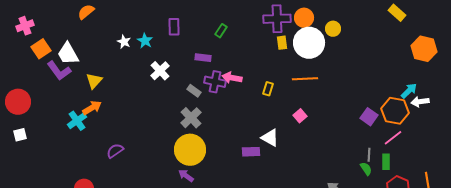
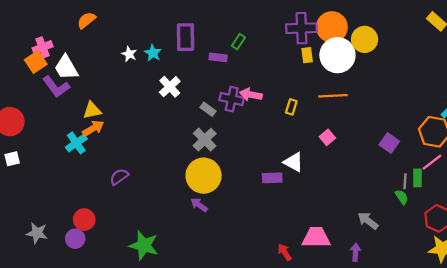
orange circle: (304, 18) -> (332, 27), size x1.4
pink cross: (25, 26) -> (43, 47), moved
purple rectangle: (174, 27) -> (186, 37), size x1.4
yellow circle: (333, 29) -> (365, 39), size x1.5
purple rectangle: (203, 58) -> (218, 57), moved
yellow triangle: (94, 81) -> (92, 110), moved, turned 36
purple square: (369, 117) -> (389, 143), moved
green rectangle: (386, 162) -> (417, 178), moved

